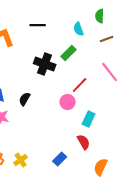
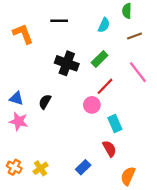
cyan semicircle: (79, 29) -> (104, 25), turned -136
green rectangle: (69, 53) -> (100, 59), moved
cyan rectangle: (89, 119) -> (115, 124), turned -49

